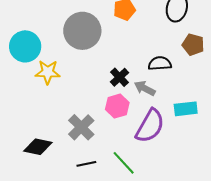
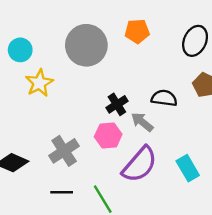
cyan circle: (25, 46) -> (20, 50), size x0.7
yellow star: (48, 72) -> (39, 83), turned 30
cyan rectangle: (186, 109) -> (188, 168), moved, turned 55

